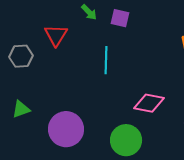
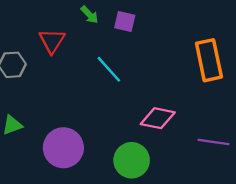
cyan line: (106, 60) -> (109, 69), turned -44

